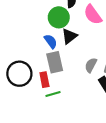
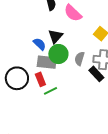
green circle: (59, 17) -> (58, 54), moved
gray rectangle: (55, 62) -> (47, 62), turned -60

